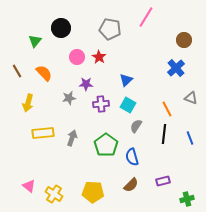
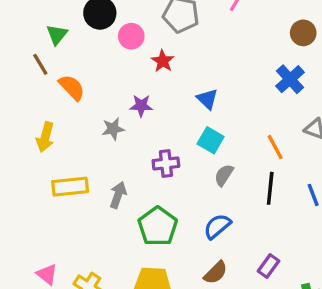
pink circle: (77, 57) -> (131, 36), moved
brown line: (17, 71) -> (40, 64), moved
blue triangle: (126, 80) -> (207, 99), turned -32
purple cross: (101, 104) -> (166, 163), moved
green pentagon: (106, 145) -> (158, 226), moved
blue semicircle: (132, 157) -> (217, 226), turned 66
purple rectangle: (163, 181) -> (268, 266), turned -40

